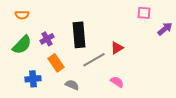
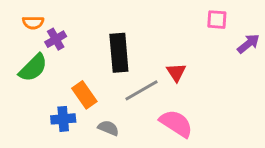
purple cross: (47, 39) -> (56, 39), moved
red triangle: (117, 48) -> (176, 72), turned -32
blue cross: (33, 79) -> (63, 119), moved
pink semicircle: (117, 82) -> (176, 123), size x1.6

